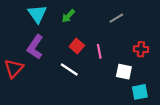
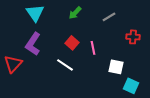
green arrow: (68, 16) -> (75, 13), moved
red cross: (141, 49) -> (133, 37), moved
cyan square: (140, 92) -> (131, 86), turned 35

